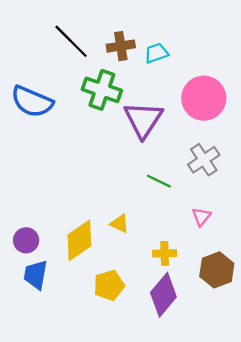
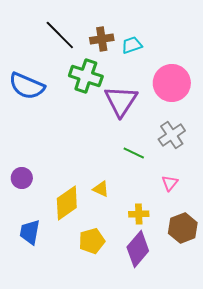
purple circle: (26, 240) -> (22, 178), moved

